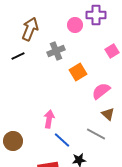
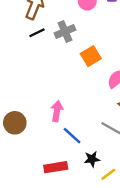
black line: (18, 56) -> (37, 33), moved
brown circle: (13, 141) -> (15, 123), moved

